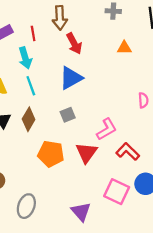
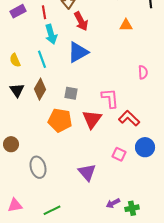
cyan arrow: (25, 58) -> (51, 34), moved
gray square: (68, 115) -> (71, 93), moved, turned 32
pink L-shape: (107, 129) -> (110, 98), turned -65
pink square: (117, 192) -> (119, 154), size x0.6
gray ellipse: (26, 206) -> (38, 167), turned -35

